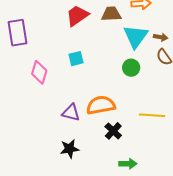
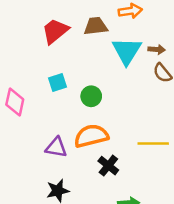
green circle: (131, 68) -> (91, 96), moved

